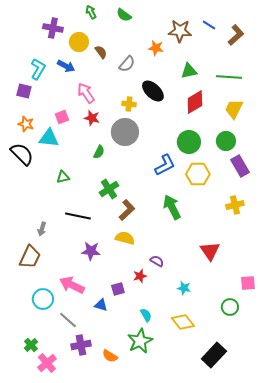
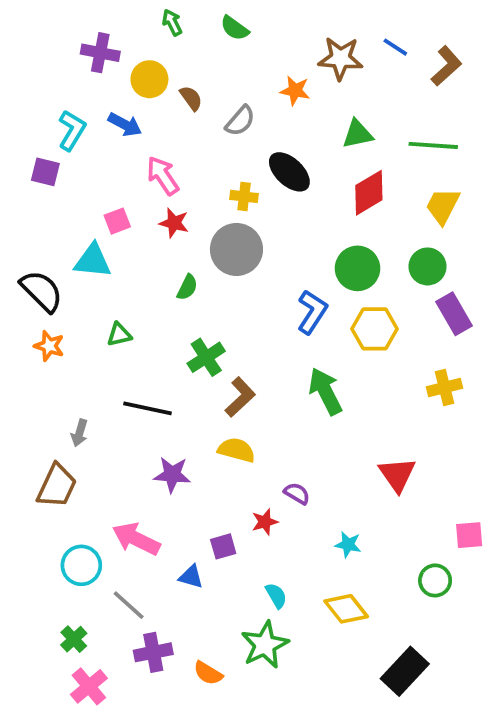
orange star: (26, 124) -> (49, 346), moved
blue L-shape: (165, 165) -> (312, 312), turned -30
green cross: (31, 345) -> (74, 639), moved

